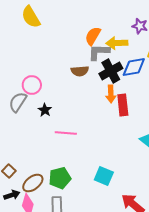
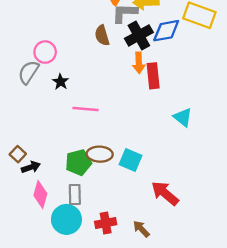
brown semicircle: (80, 71) -> (102, 35), turned 78
brown ellipse: (33, 183) -> (100, 154), moved, turned 40
black arrow: (12, 195) -> (31, 167), moved

